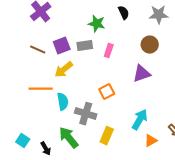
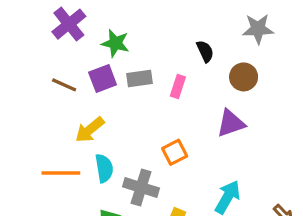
black semicircle: (124, 13) -> (205, 51), moved
green star: (97, 24) -> (115, 43), moved
yellow arrow: (64, 70) -> (90, 130), moved
orange line: (41, 89) -> (61, 173), moved

